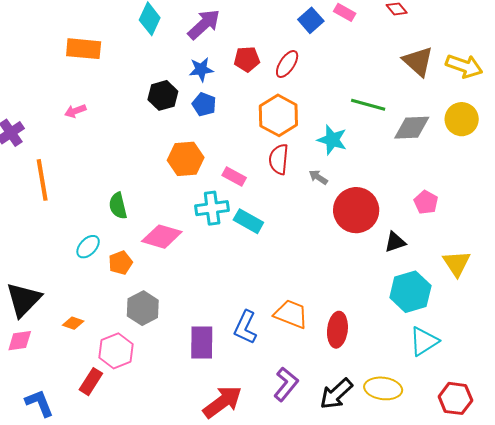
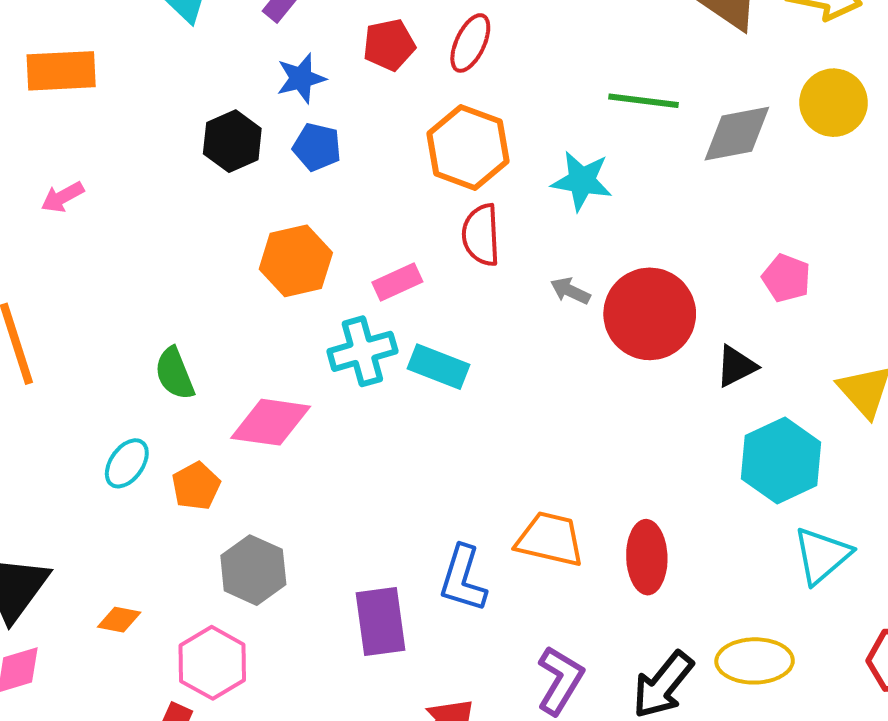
pink rectangle: (234, 177) -> (397, 282), turned -45
gray arrow: (318, 177) -> (570, 291), moved

